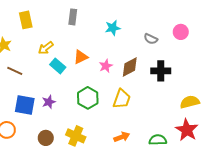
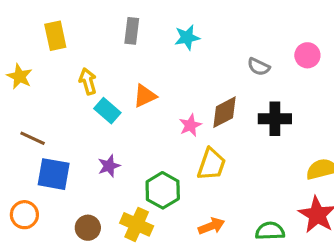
cyan star: (113, 28) -> (187, 37), moved
yellow arrow: (46, 48) -> (88, 81), turned 112
pink star: (106, 66) -> (190, 125), moved
brown line: (15, 71) -> (33, 138), moved
green hexagon: (88, 98) -> (163, 190), moved
purple star: (49, 102) -> (109, 166), moved

